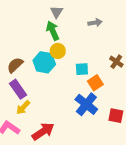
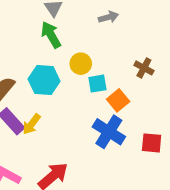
yellow circle: (58, 51) -> (81, 64), moved
yellow arrow: (23, 107) -> (32, 124), moved

